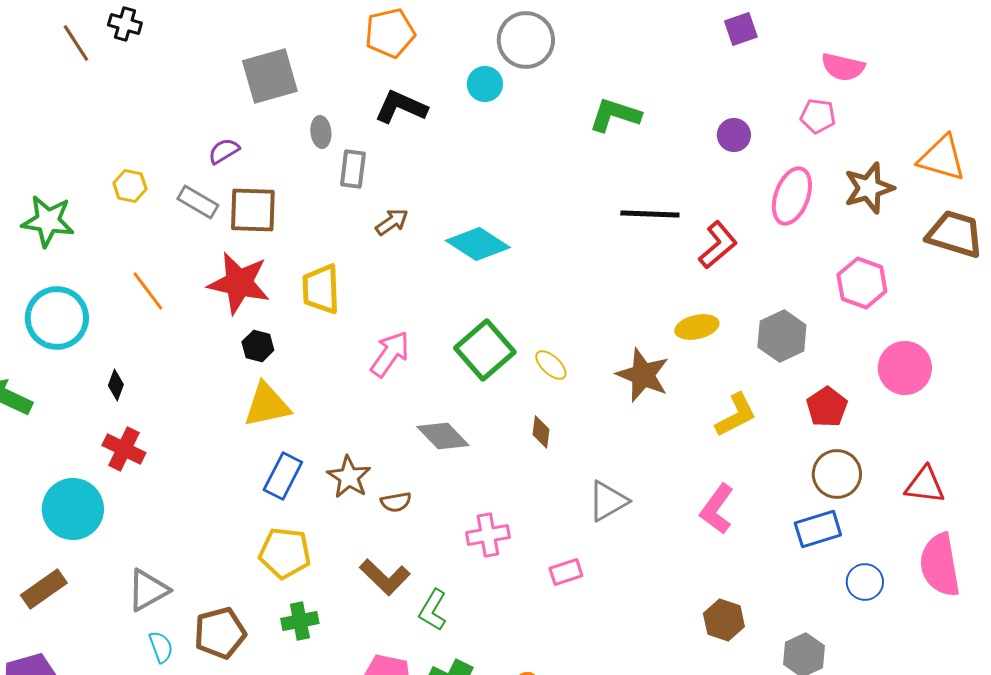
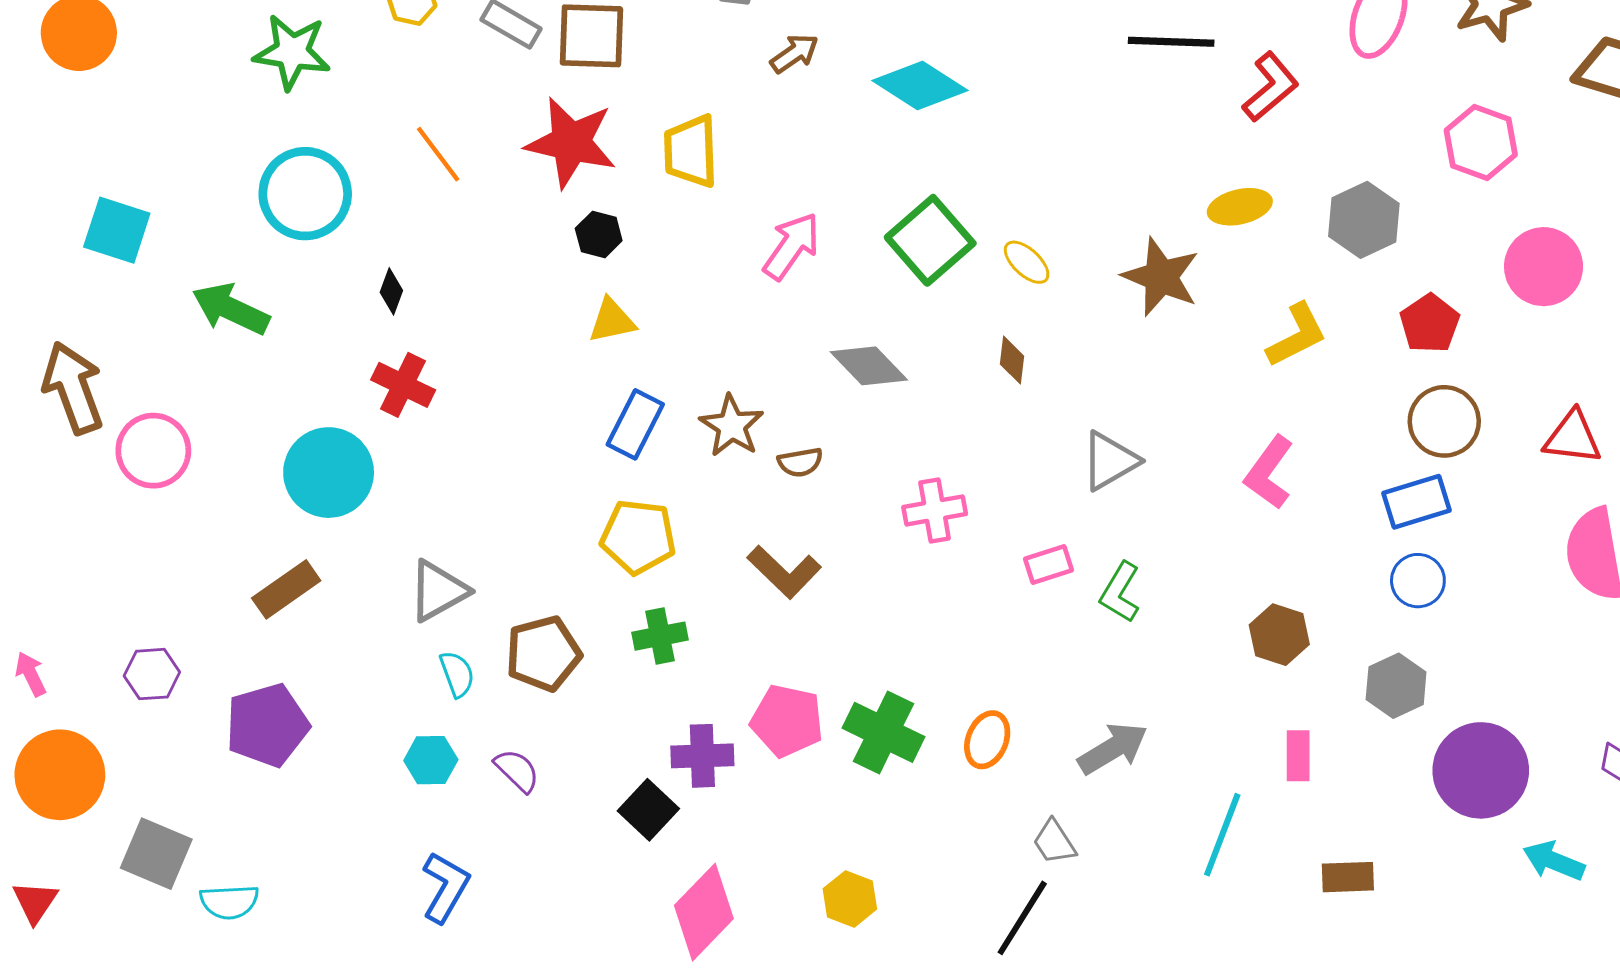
yellow triangle: (267, 405) -> (612, 321), size x0.7
blue circle: (865, 582) -> (1418, 581), moved
green L-shape: (433, 610) -> (1120, 592), moved

